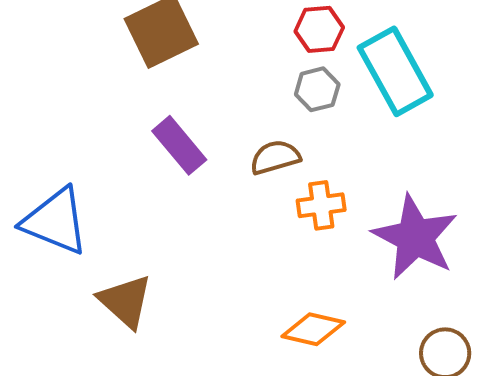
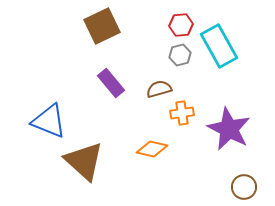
brown triangle: (125, 301) -> (84, 161), size x1.4
orange diamond: (313, 329) -> (152, 149), moved

